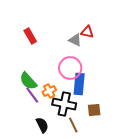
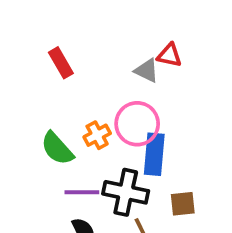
orange cross: (49, 91) -> (97, 135), moved
purple line: (32, 95) -> (82, 192), moved, turned -54

